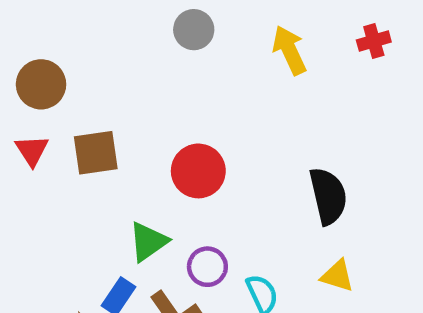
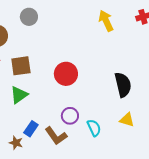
gray circle: (194, 30) -> (29, 17), moved
green triangle: (148, 242) -> (19, 95), moved

